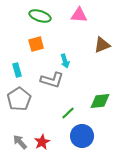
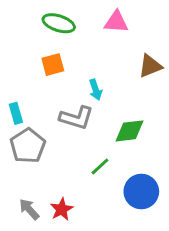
cyan rectangle: (17, 70) -> (16, 113), moved
green diamond: (100, 101) -> (130, 131), moved
blue circle: (82, 136) -> (141, 192), moved

